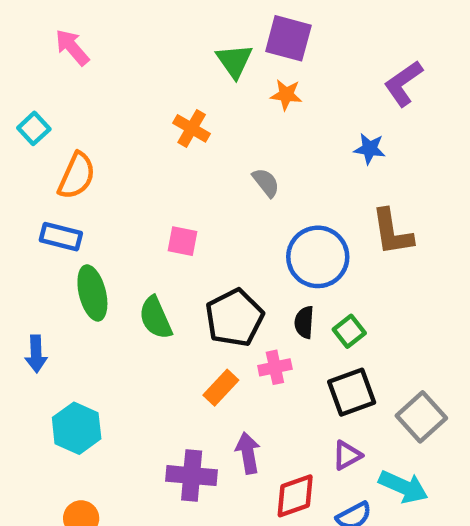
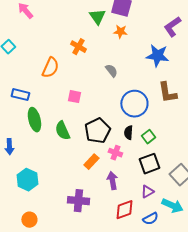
blue star: (370, 149) -> (157, 56), size x1.6
orange semicircle: (77, 176) -> (50, 68), moved
pink cross: (275, 367) -> (115, 153), turned 32
purple arrow: (248, 453) -> (112, 181), moved

